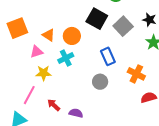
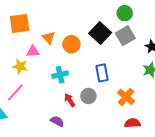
gray square: (123, 26) -> (125, 36), moved
cyan cross: (66, 58) -> (60, 75), moved
yellow star: (43, 73) -> (20, 66), moved
red arrow: (54, 105) -> (70, 100), moved

